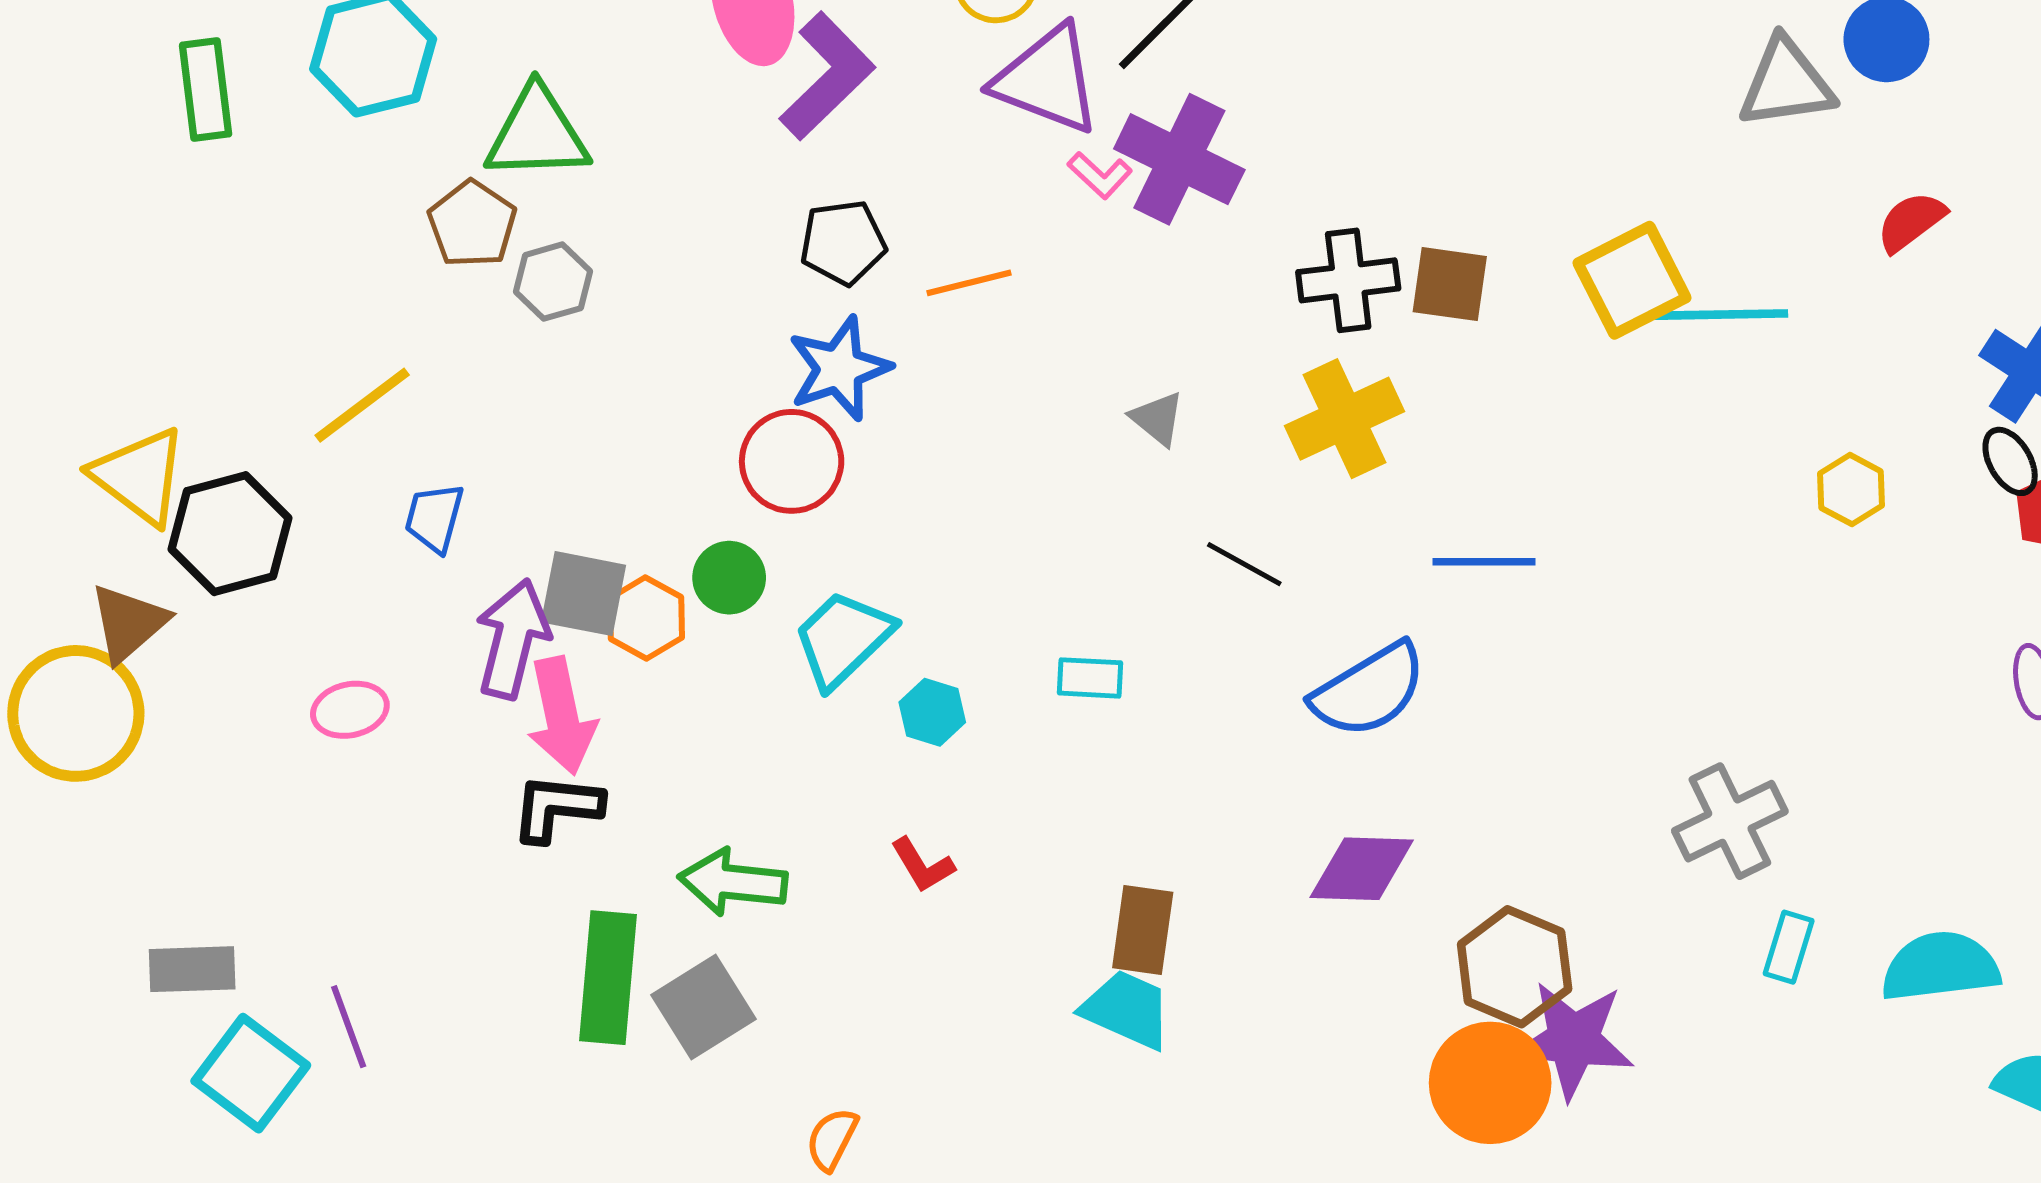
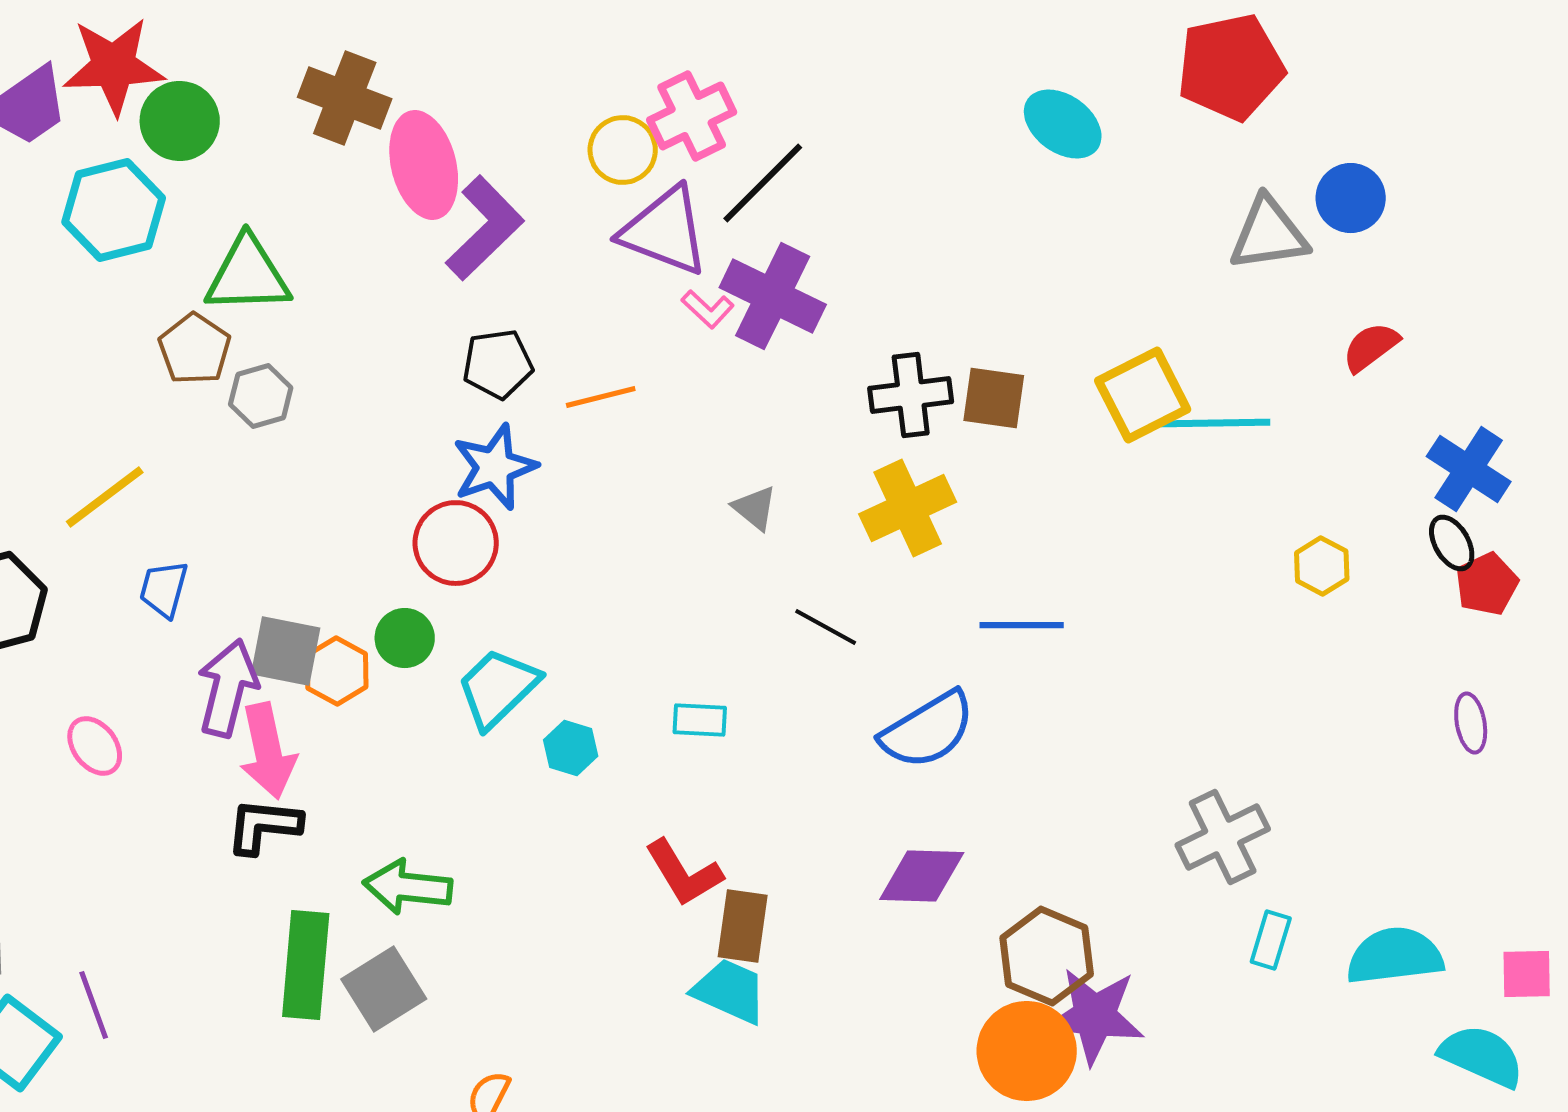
pink ellipse: (350, 710) -> (95, 746), turned 66
red L-shape: (922, 865) -> (684, 873), moved, size x1.5

